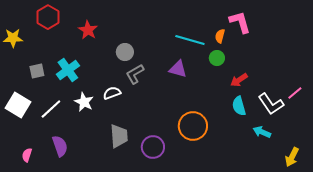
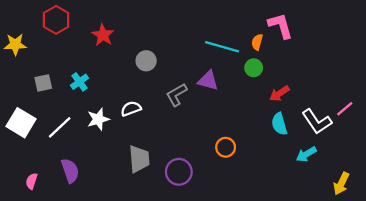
cyan cross: (68, 70) -> (79, 82), size x0.7
gray L-shape: (135, 74) -> (176, 95), moved
white star: (84, 102) -> (98, 119), turned 30
orange circle: (193, 126) -> (226, 147), size x0.6
cyan arrow: (262, 132) -> (306, 154), turned -54

